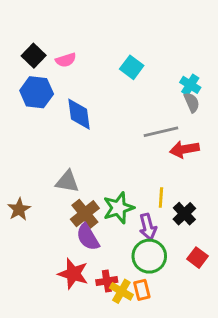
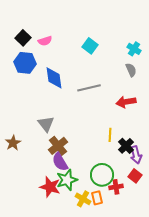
cyan cross: (190, 85) -> (134, 49), moved
gray line: (161, 132) -> (89, 88), moved
gray triangle: (67, 181) -> (46, 124), turned 42
green star: (119, 208) -> (67, 180), moved
purple arrow: (148, 227) -> (136, 155), moved
red cross: (107, 281) -> (116, 187), moved

